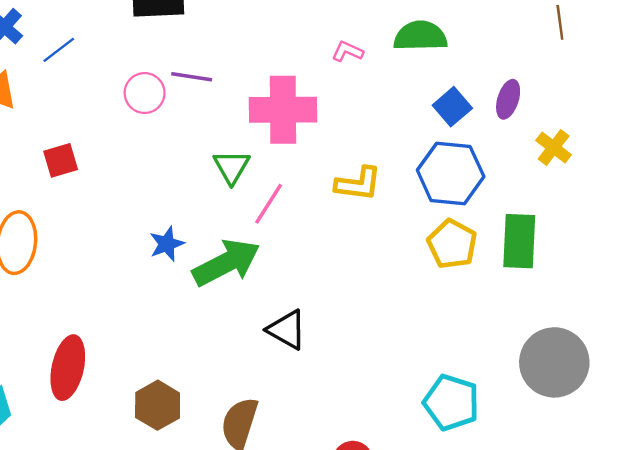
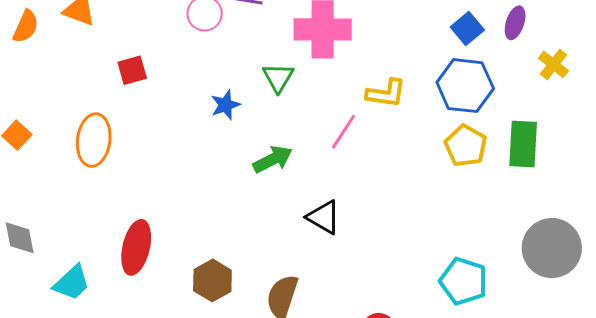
pink line: (269, 204) -> (343, 132), moved
blue star: (167, 244) -> (225, 105), moved
green arrow: (226, 263) -> (273, 159), size x0.7

